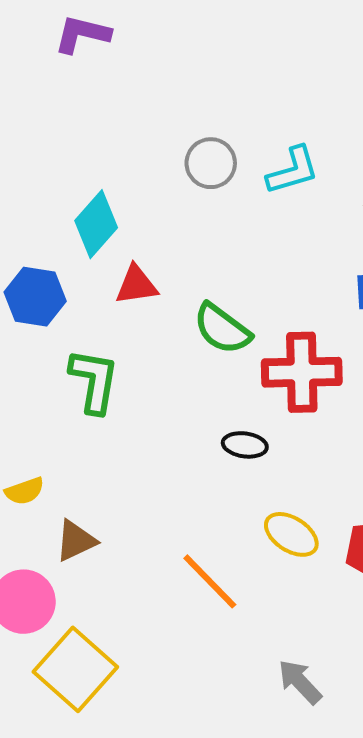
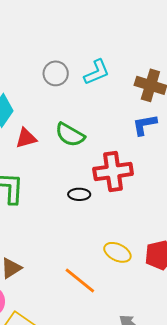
green semicircle: (222, 329) -> (70, 135), moved
black ellipse: (245, 445) -> (79, 194), moved

